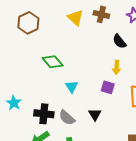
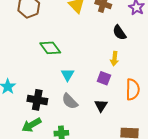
black triangle: (95, 114) -> (101, 106), moved
gray semicircle: (67, 118) -> (70, 101), moved

